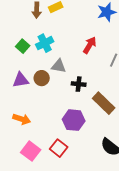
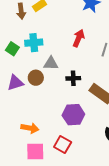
cyan cross: (45, 43) -> (34, 43), turned 30
orange arrow: (22, 119) -> (30, 128), moved
pink square: (31, 151) -> (35, 152), turned -30

